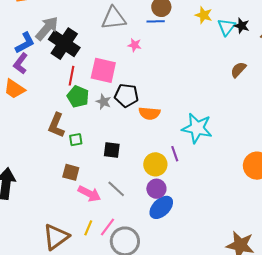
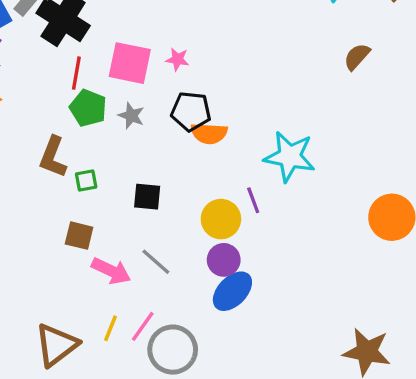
pink star: (135, 45) -> (177, 59), moved
black pentagon: (126, 95) -> (191, 111), moved

